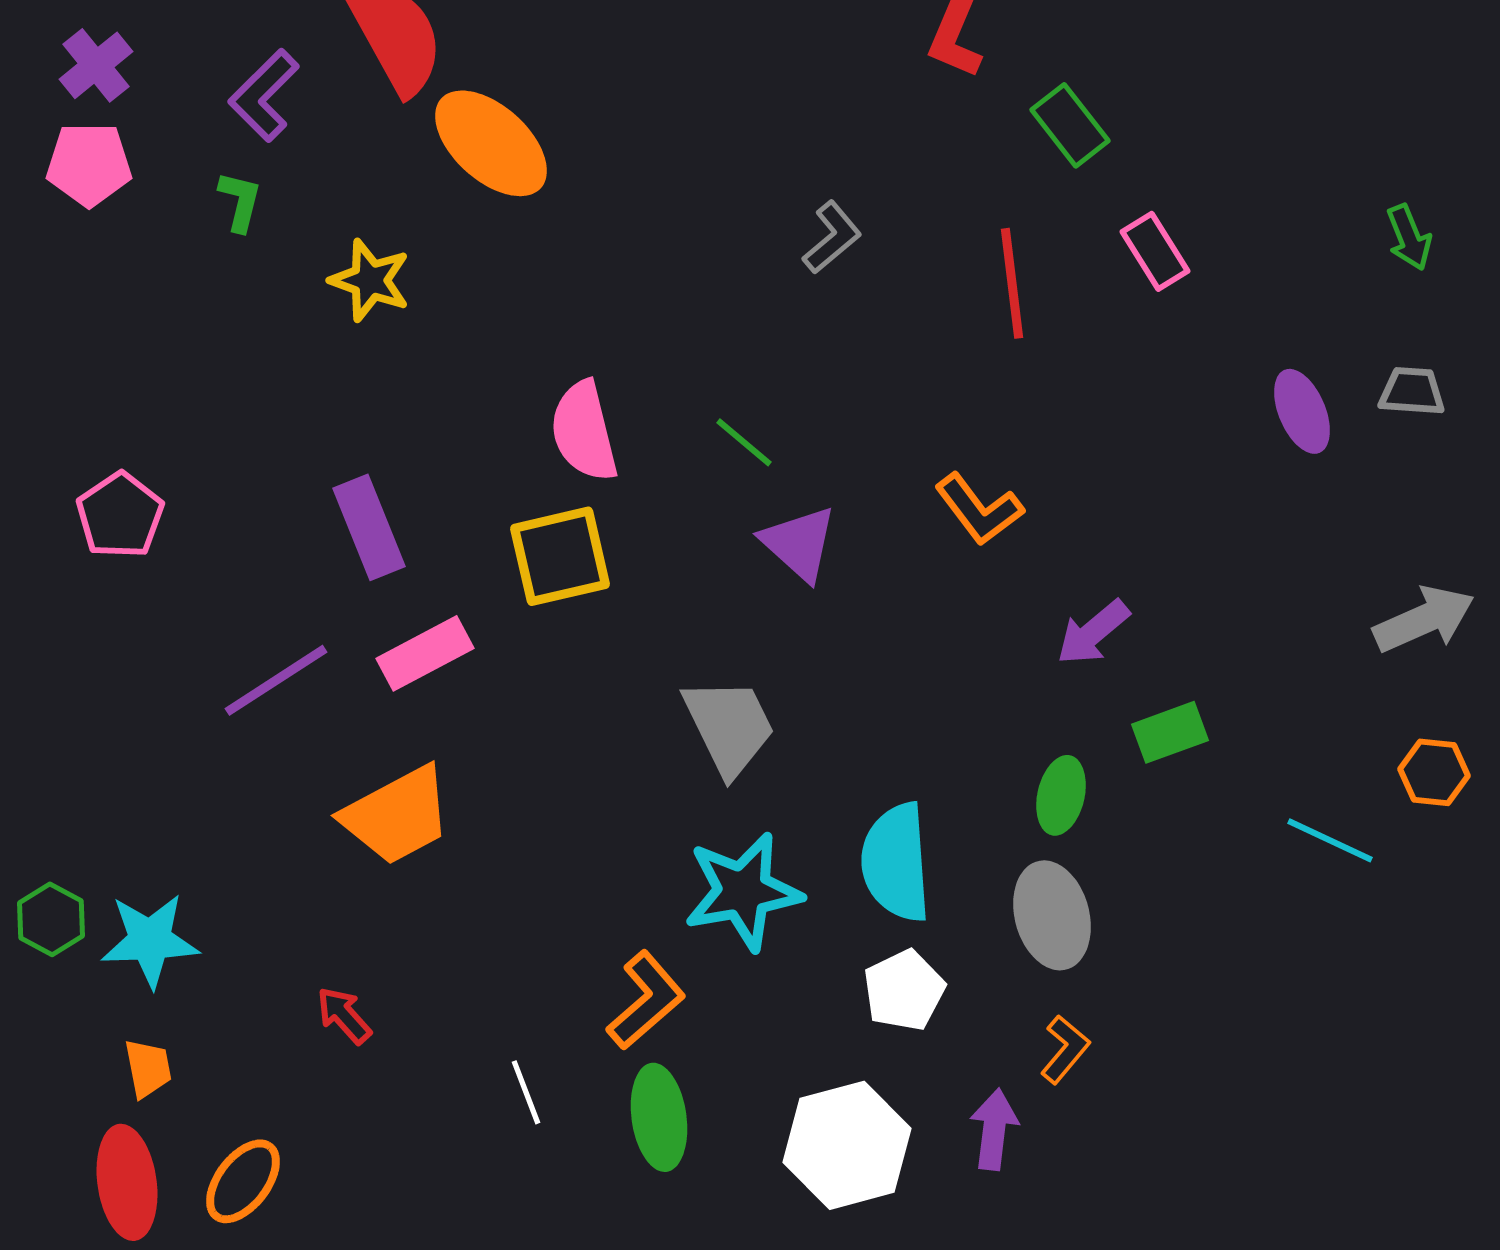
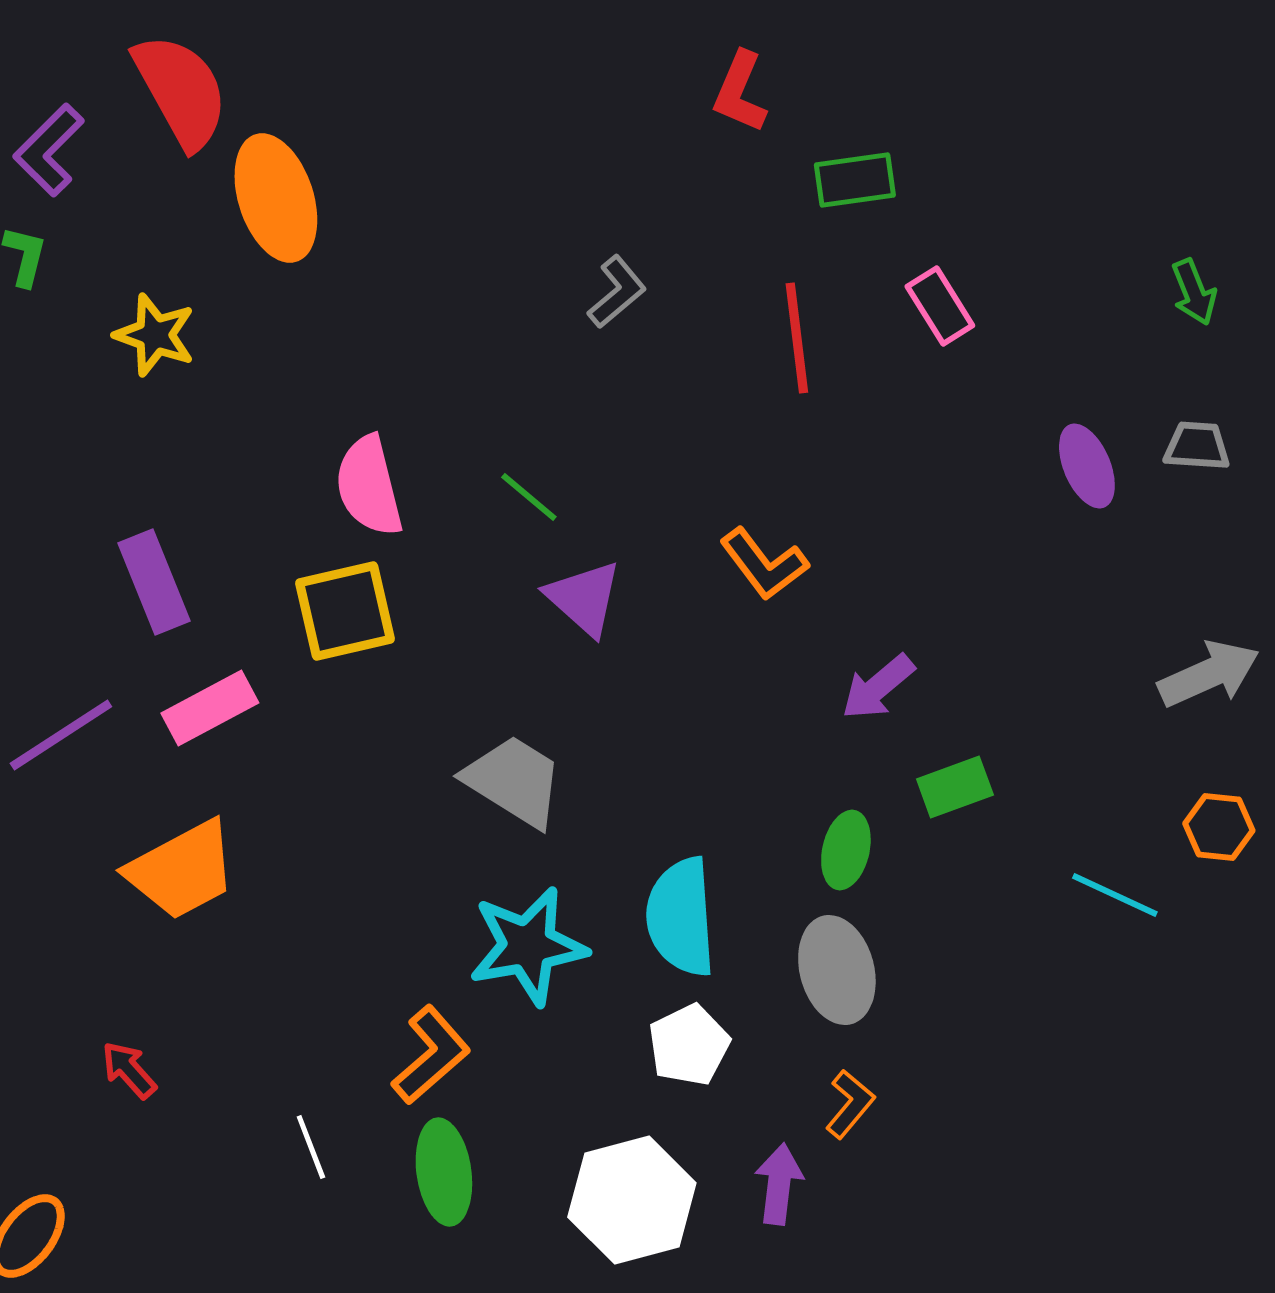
green rectangle: (1070, 125) -> (855, 180), turned -60
orange ellipse: (491, 143) -> (276, 198), turned 30
gray trapezoid: (729, 726) -> (514, 781), turned -32

